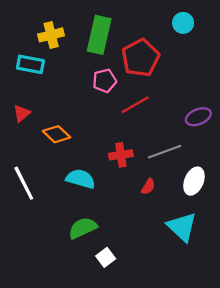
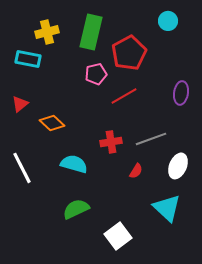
purple ellipse: (198, 117) -> (181, 93), moved, turned -60
white square: (106, 257) -> (118, 236), moved, size x1.5

